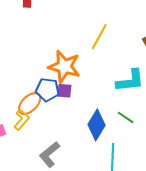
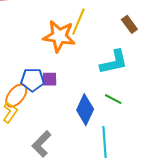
orange star: (64, 67) -> (59, 36), moved

